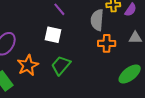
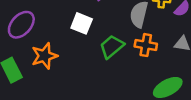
green trapezoid: (61, 65) -> (112, 47), moved

